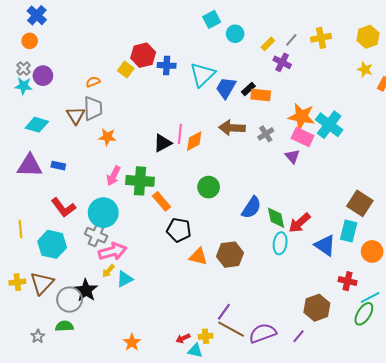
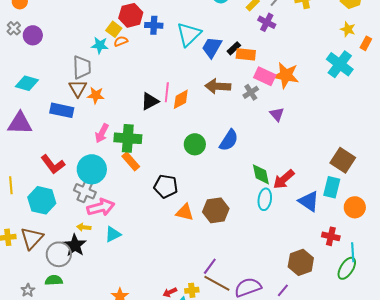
orange semicircle: (93, 82) -> (121, 41), moved
cyan star: (24, 86) -> (100, 45), moved
brown triangle: (76, 116) -> (78, 88), moved
cyan cross: (329, 125) -> (340, 64), moved
pink rectangle: (303, 137) -> (265, 76), moved
blue rectangle: (58, 166) -> (62, 110), moved, size x1.6
orange rectangle: (162, 201) -> (131, 161), moved
blue semicircle: (251, 208) -> (229, 140), moved
yellow arrow: (108, 271) -> (84, 227), moved, turned 56
cyan line: (370, 297) -> (353, 252), turned -66

